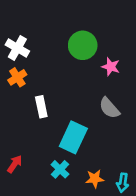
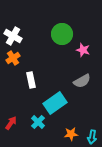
gray semicircle: (109, 108) -> (82, 81), turned -78
cyan rectangle: (73, 137) -> (55, 103), turned 30
cyan cross: (60, 169) -> (38, 122), moved

